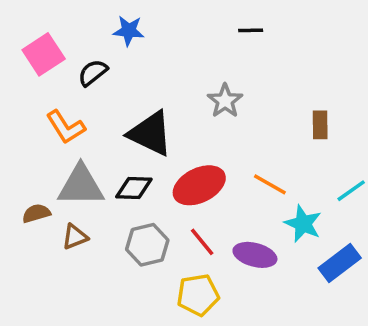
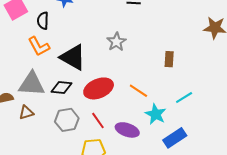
black semicircle: (93, 73) -> (43, 21), turned -54
orange L-shape: (66, 127) -> (39, 46), moved

